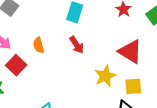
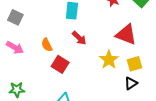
red square: (16, 65) -> (60, 64), moved

